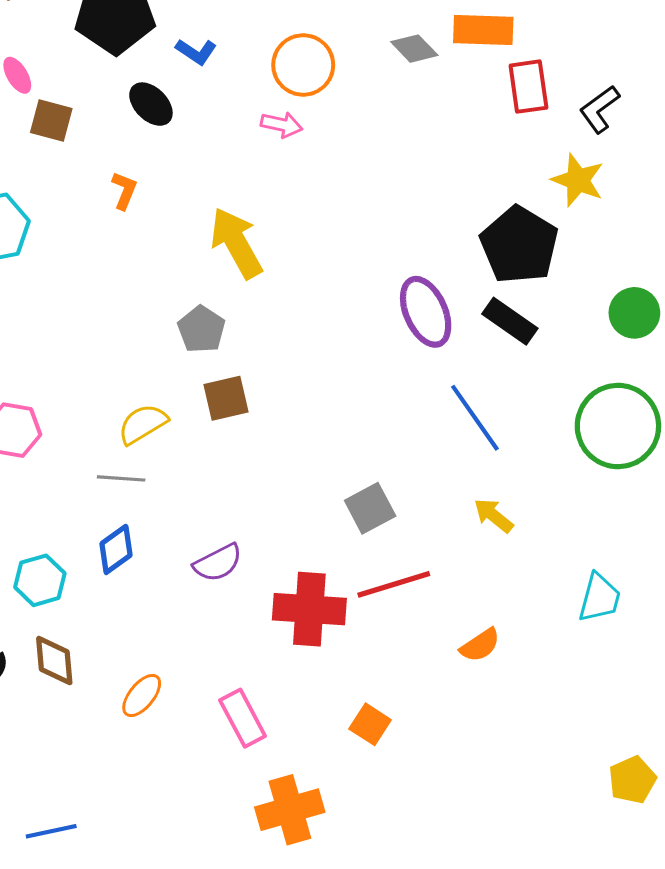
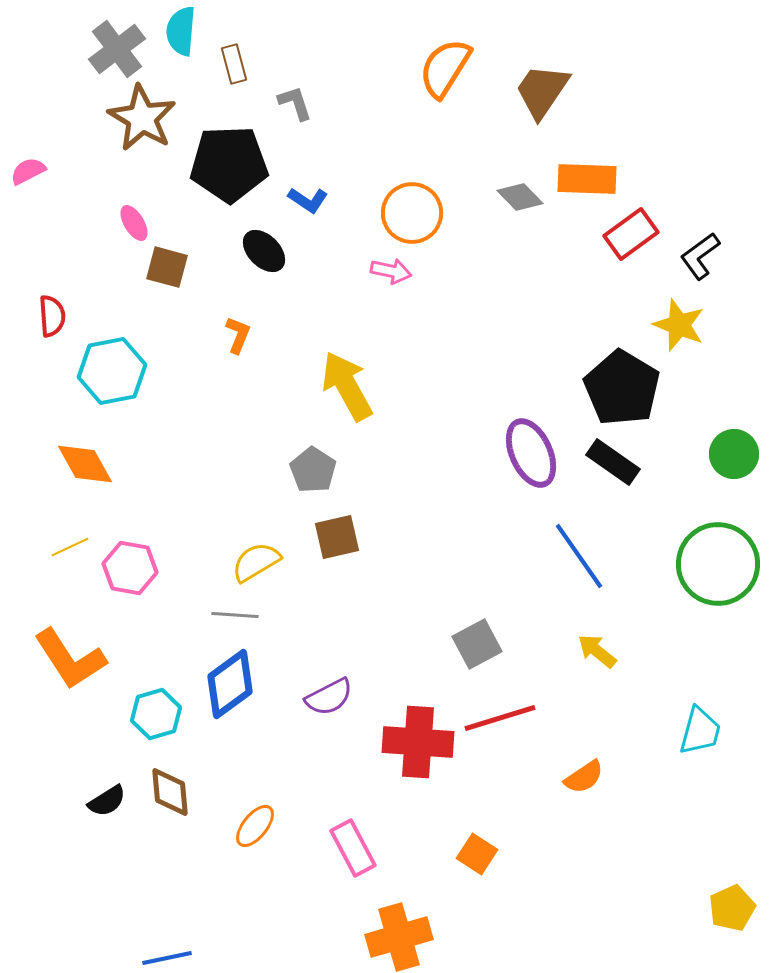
red rectangle: (528, 87) -> (631, 234), turned 62
blue diamond: (116, 549) -> (230, 684), size x1.4

